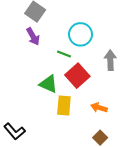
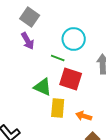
red square: (77, 76) -> (71, 79), turned -30
orange arrow: (99, 108) -> (84, 116), moved

